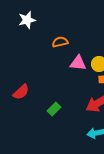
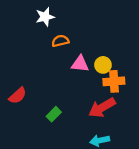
white star: (27, 20) -> (45, 17), moved

